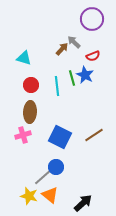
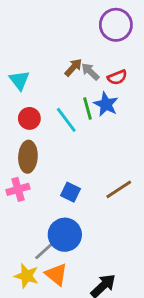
gray arrow: (74, 42) -> (90, 72), moved
cyan triangle: (24, 58) -> (19, 80), turned 35
cyan line: (57, 86) -> (66, 120), turned -30
blue square: (60, 137) -> (70, 192), size x0.6
blue circle: (56, 167) -> (65, 235), size x1.5

